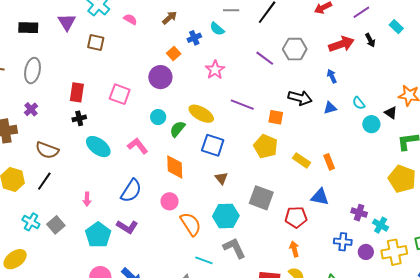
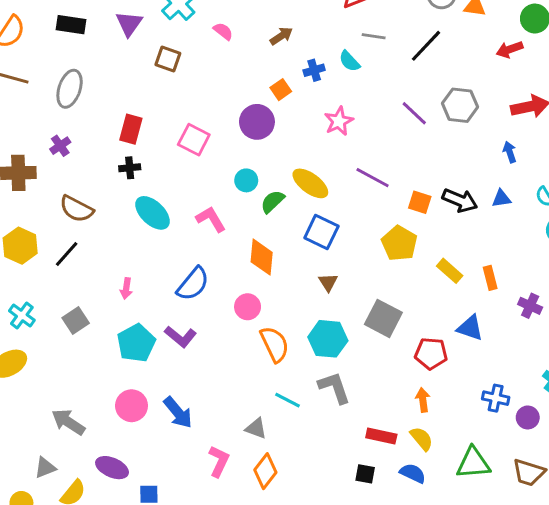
black arrow: (300, 98) -> (460, 200), moved
purple cross: (359, 213) -> (530, 306), moved
cyan cross: (31, 222) -> (22, 316), moved

